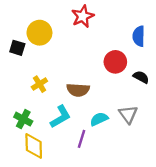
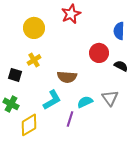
black square: (17, 48) -> (15, 75), moved
yellow cross: (39, 84) -> (34, 60), moved
green cross: (23, 119) -> (11, 104), moved
yellow diamond: (34, 146) -> (29, 125), turned 60

